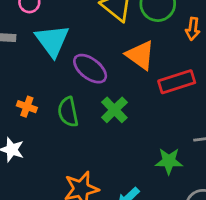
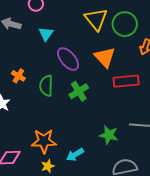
cyan triangle: (52, 41) -> (46, 34), size x0.6

